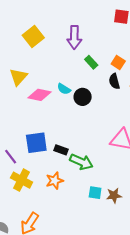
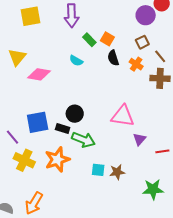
yellow square: (33, 36) -> (31, 16), turned 30
orange square: (118, 63) -> (107, 39), moved
cyan semicircle: (64, 89) -> (76, 61), moved
black circle: (83, 97) -> (75, 114), moved
orange star: (55, 181) -> (57, 159), size x1.4

